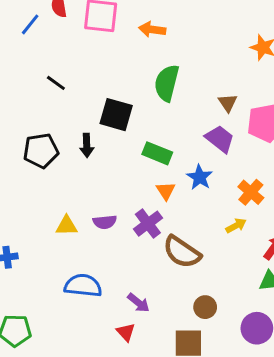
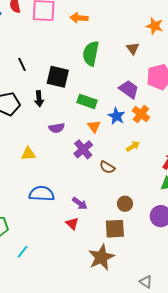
black line: (56, 83) -> (22, 64), moved, turned 32
brown triangle: (228, 103) -> (133, 49), moved
orange cross: (251, 192) -> (141, 114), moved
purple semicircle: (105, 222) -> (57, 128), moved
yellow arrow: (236, 226) -> (133, 146), moved
brown semicircle: (182, 252) -> (107, 167), size x0.6

